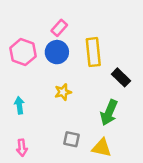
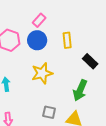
yellow rectangle: (93, 52) -> (67, 40), size x0.7
yellow star: (63, 92) -> (42, 73), size x1.5

